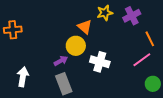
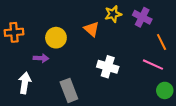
purple cross: (132, 16) -> (142, 17), turned -36
yellow circle: (76, 46) -> (56, 38), moved
pink line: (142, 60) -> (153, 65), turned 60
purple arrow: (61, 61) -> (41, 58), moved, turned 32

